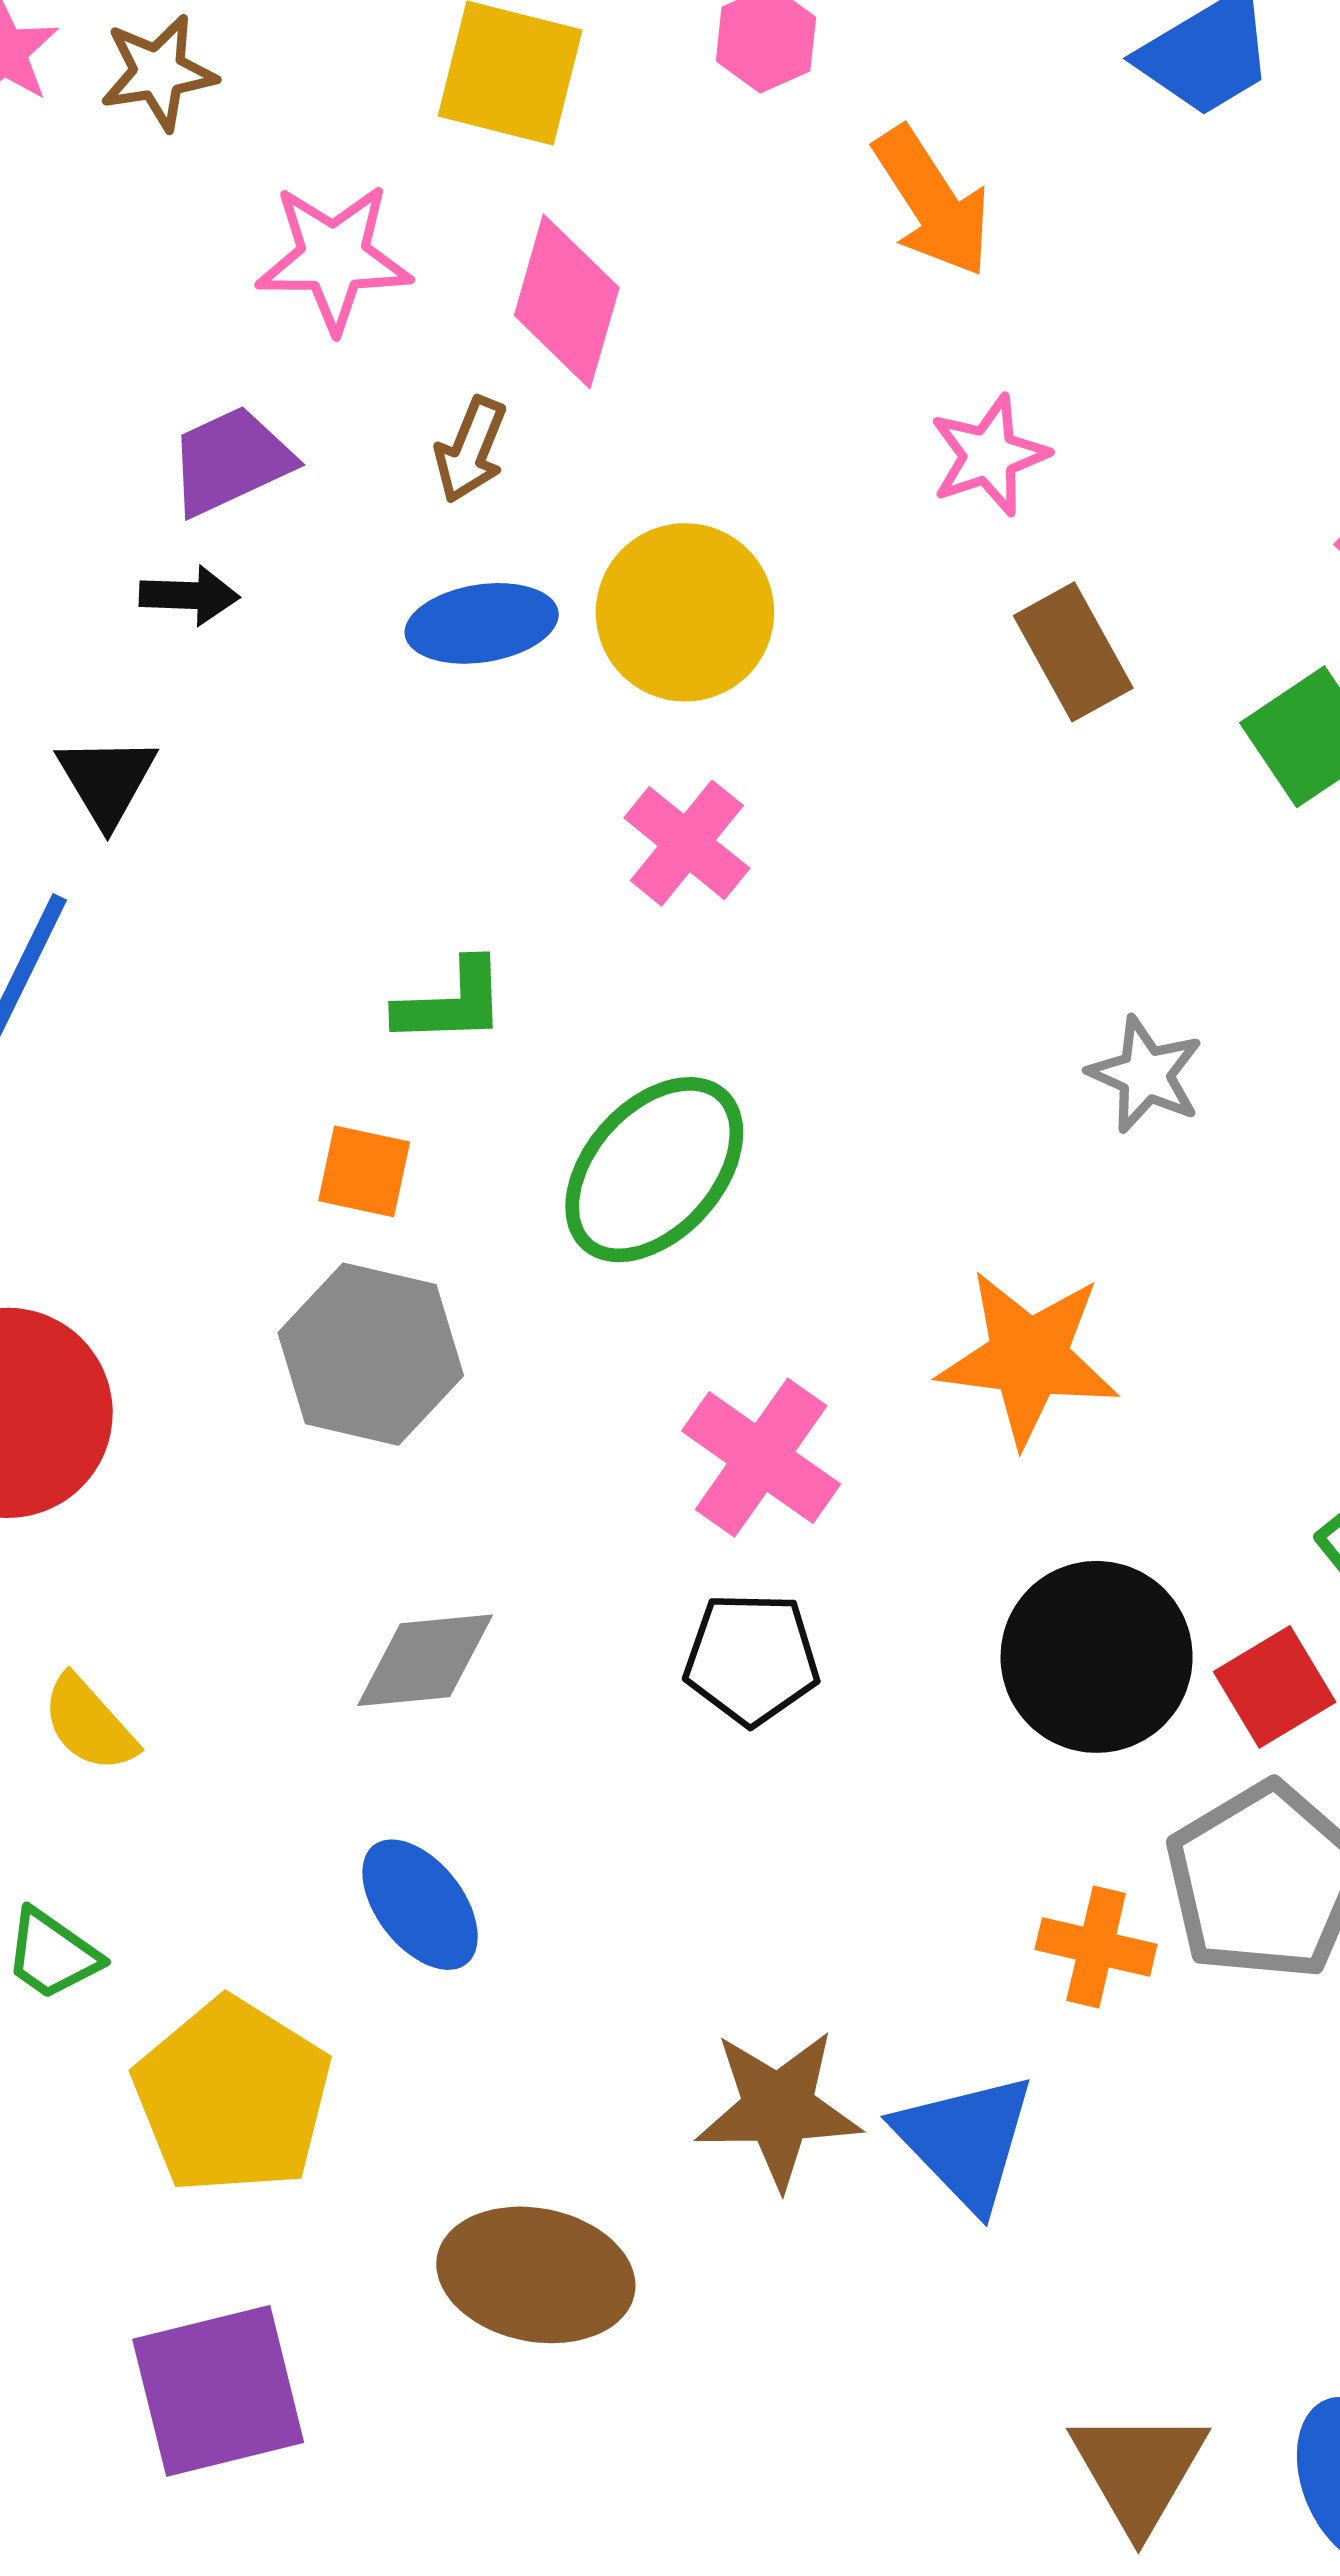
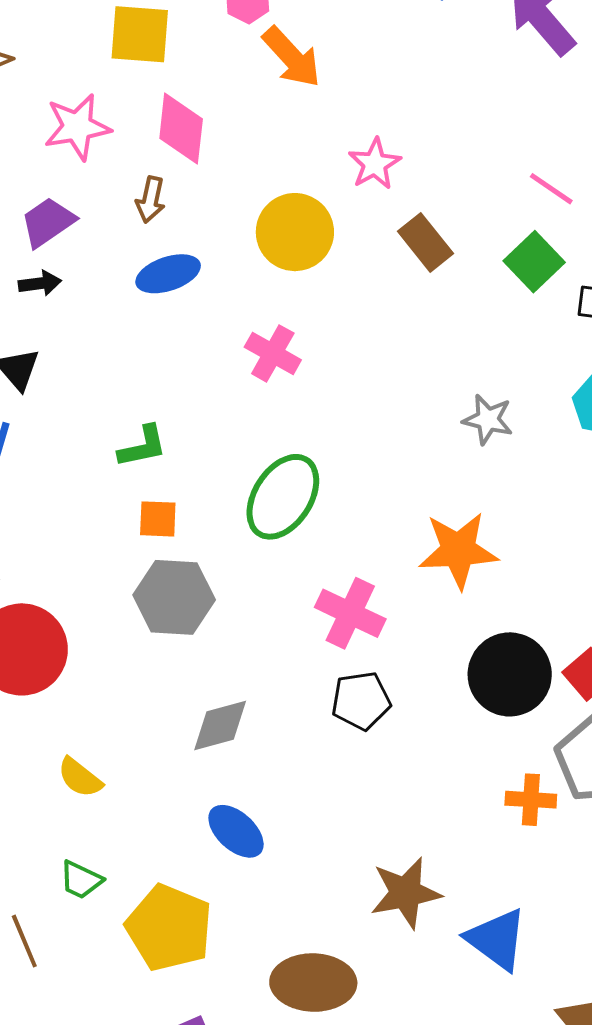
orange arrow: (932, 202) -> (292, 57), moved
yellow circle: (685, 612) -> (295, 232), moved
green L-shape: (451, 1003) -> (143, 446), moved
blue triangle: (966, 2141) -> (497, 939), moved

